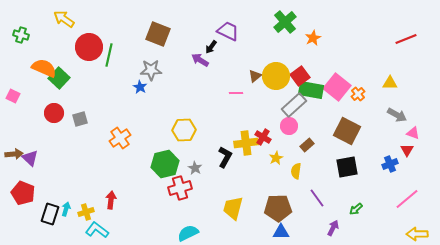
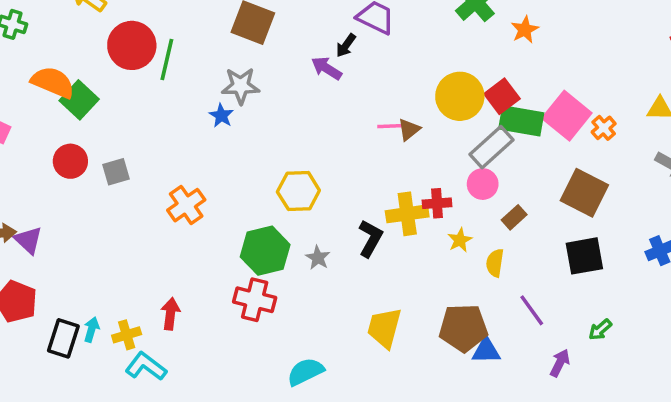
brown triangle: (255, 76) -> (409, 130), moved
red cross: (263, 137) -> (437, 203), turned -35
red cross: (180, 188) -> (255, 300), moved, turned 30
blue triangle: (281, 232) -> (486, 351), moved

